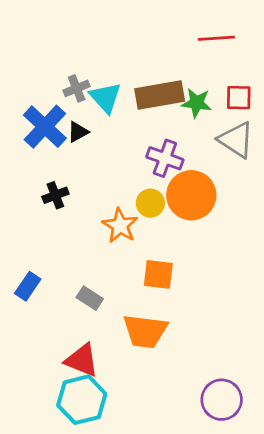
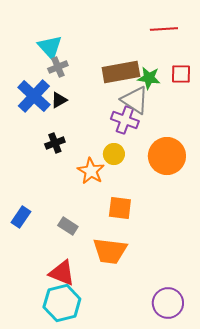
cyan triangle: (106, 98) -> (50, 47), moved
gray triangle: (236, 140) -> (135, 100), moved
black cross: (55, 195) -> (55, 143), moved
orange circle: (191, 195) -> (167, 156), moved

